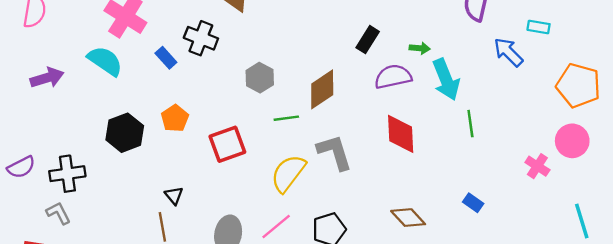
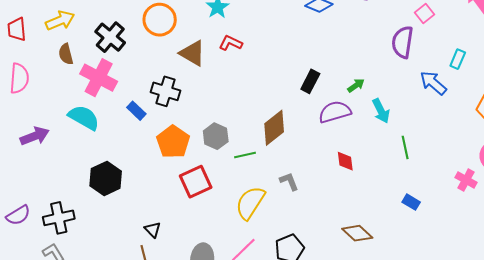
cyan rectangle: (539, 27) -> (458, 59), turned -72
green arrow: (420, 48) -> (356, 85), turned -36
gray hexagon: (260, 78) -> (216, 136), moved
cyan arrow: (446, 79) -> (381, 111), size x0.7
orange pentagon: (175, 118) -> (173, 142), moved, size x1.4
red diamond: (401, 134) -> (345, 161), size x0.6
gray L-shape: (335, 152) -> (289, 181), size x0.6
blue rectangle: (473, 203) -> (411, 202), moved

